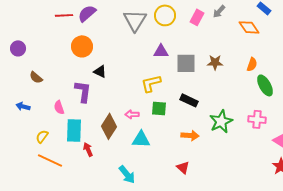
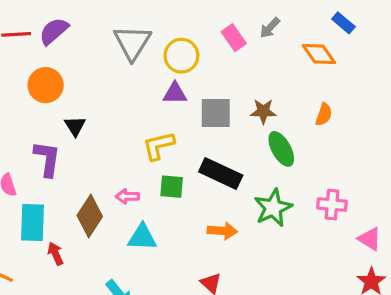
yellow circle: (165, 15) -> (181, 56), moved
pink rectangle: (197, 17) -> (234, 38), turned -63
black triangle: (100, 71) -> (75, 126), turned 32
green ellipse: (265, 85) -> (281, 149), moved
black rectangle: (189, 100) -> (221, 173), size x1.4

